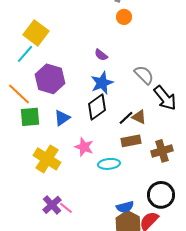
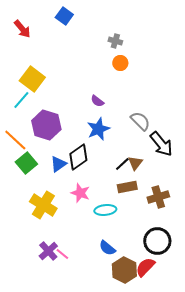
black diamond: (97, 107) -> (78, 157), moved
green square: (30, 117) -> (26, 163), turned -35
brown triangle: (139, 117) -> (135, 163), turned 42
blue semicircle: (125, 207) -> (107, 248), moved, turned 54

